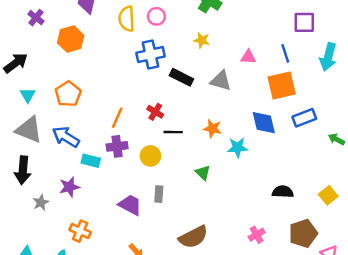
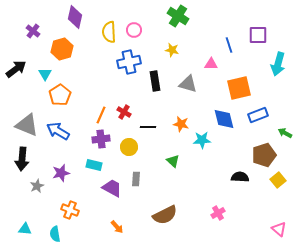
blue line: (285, 53) -> (229, 45), moved
black rectangle: (181, 77) -> (155, 81), turned 54
cyan triangle: (28, 95) -> (45, 74), moved
red cross: (155, 112) -> (124, 112), moved
cyan rectangle: (91, 161) -> (94, 165), moved
brown pentagon: (303, 233) -> (264, 155), moved

